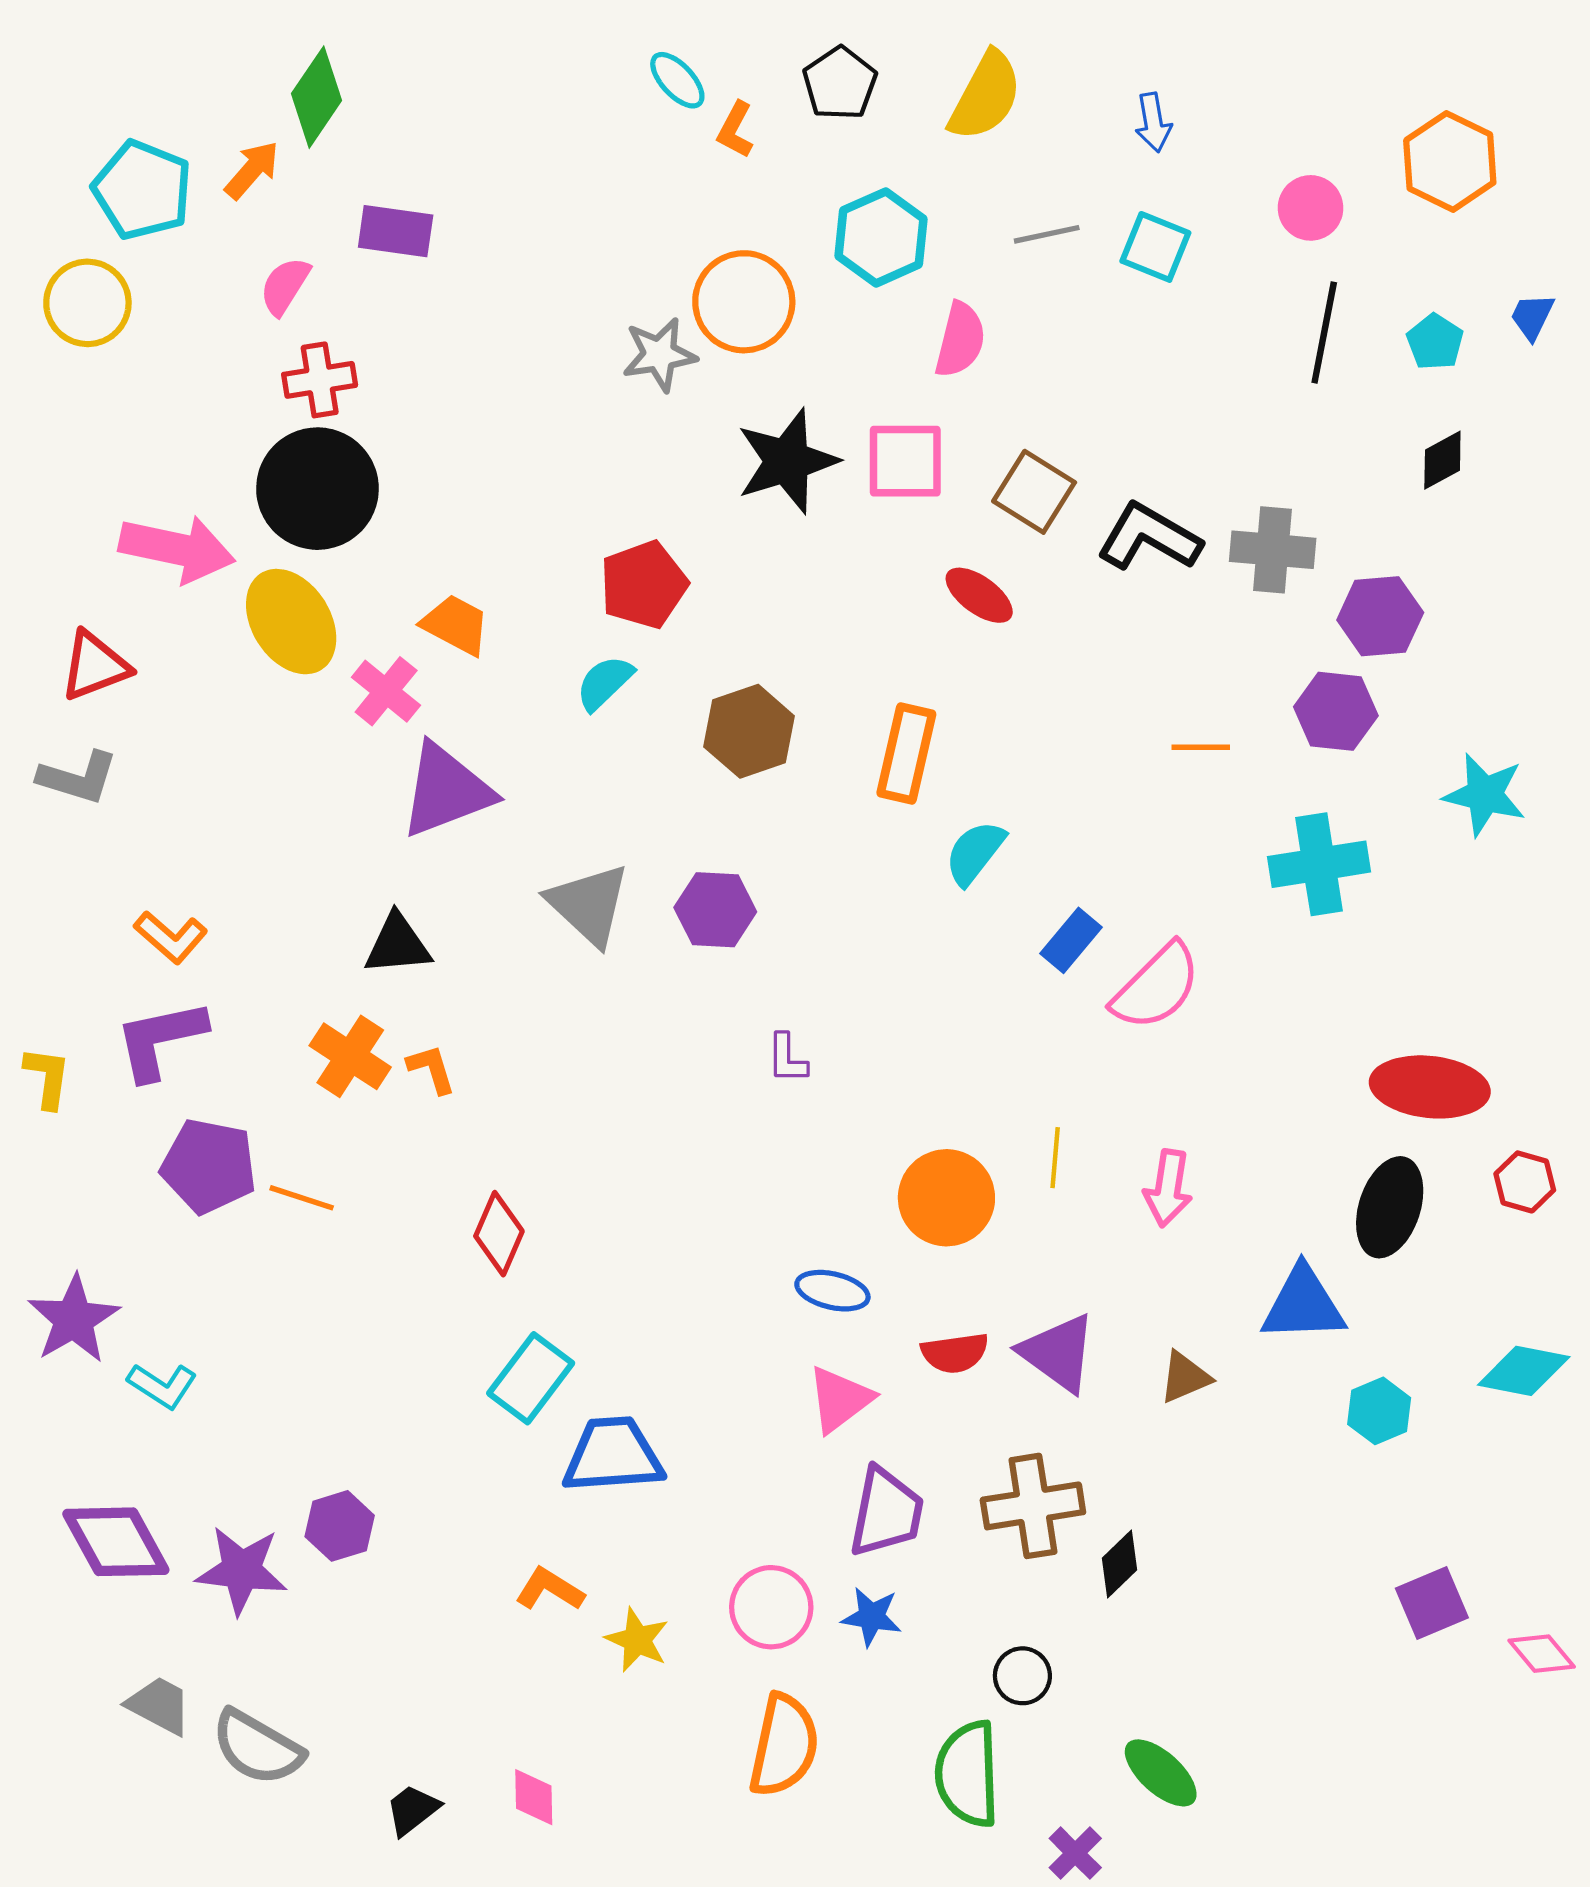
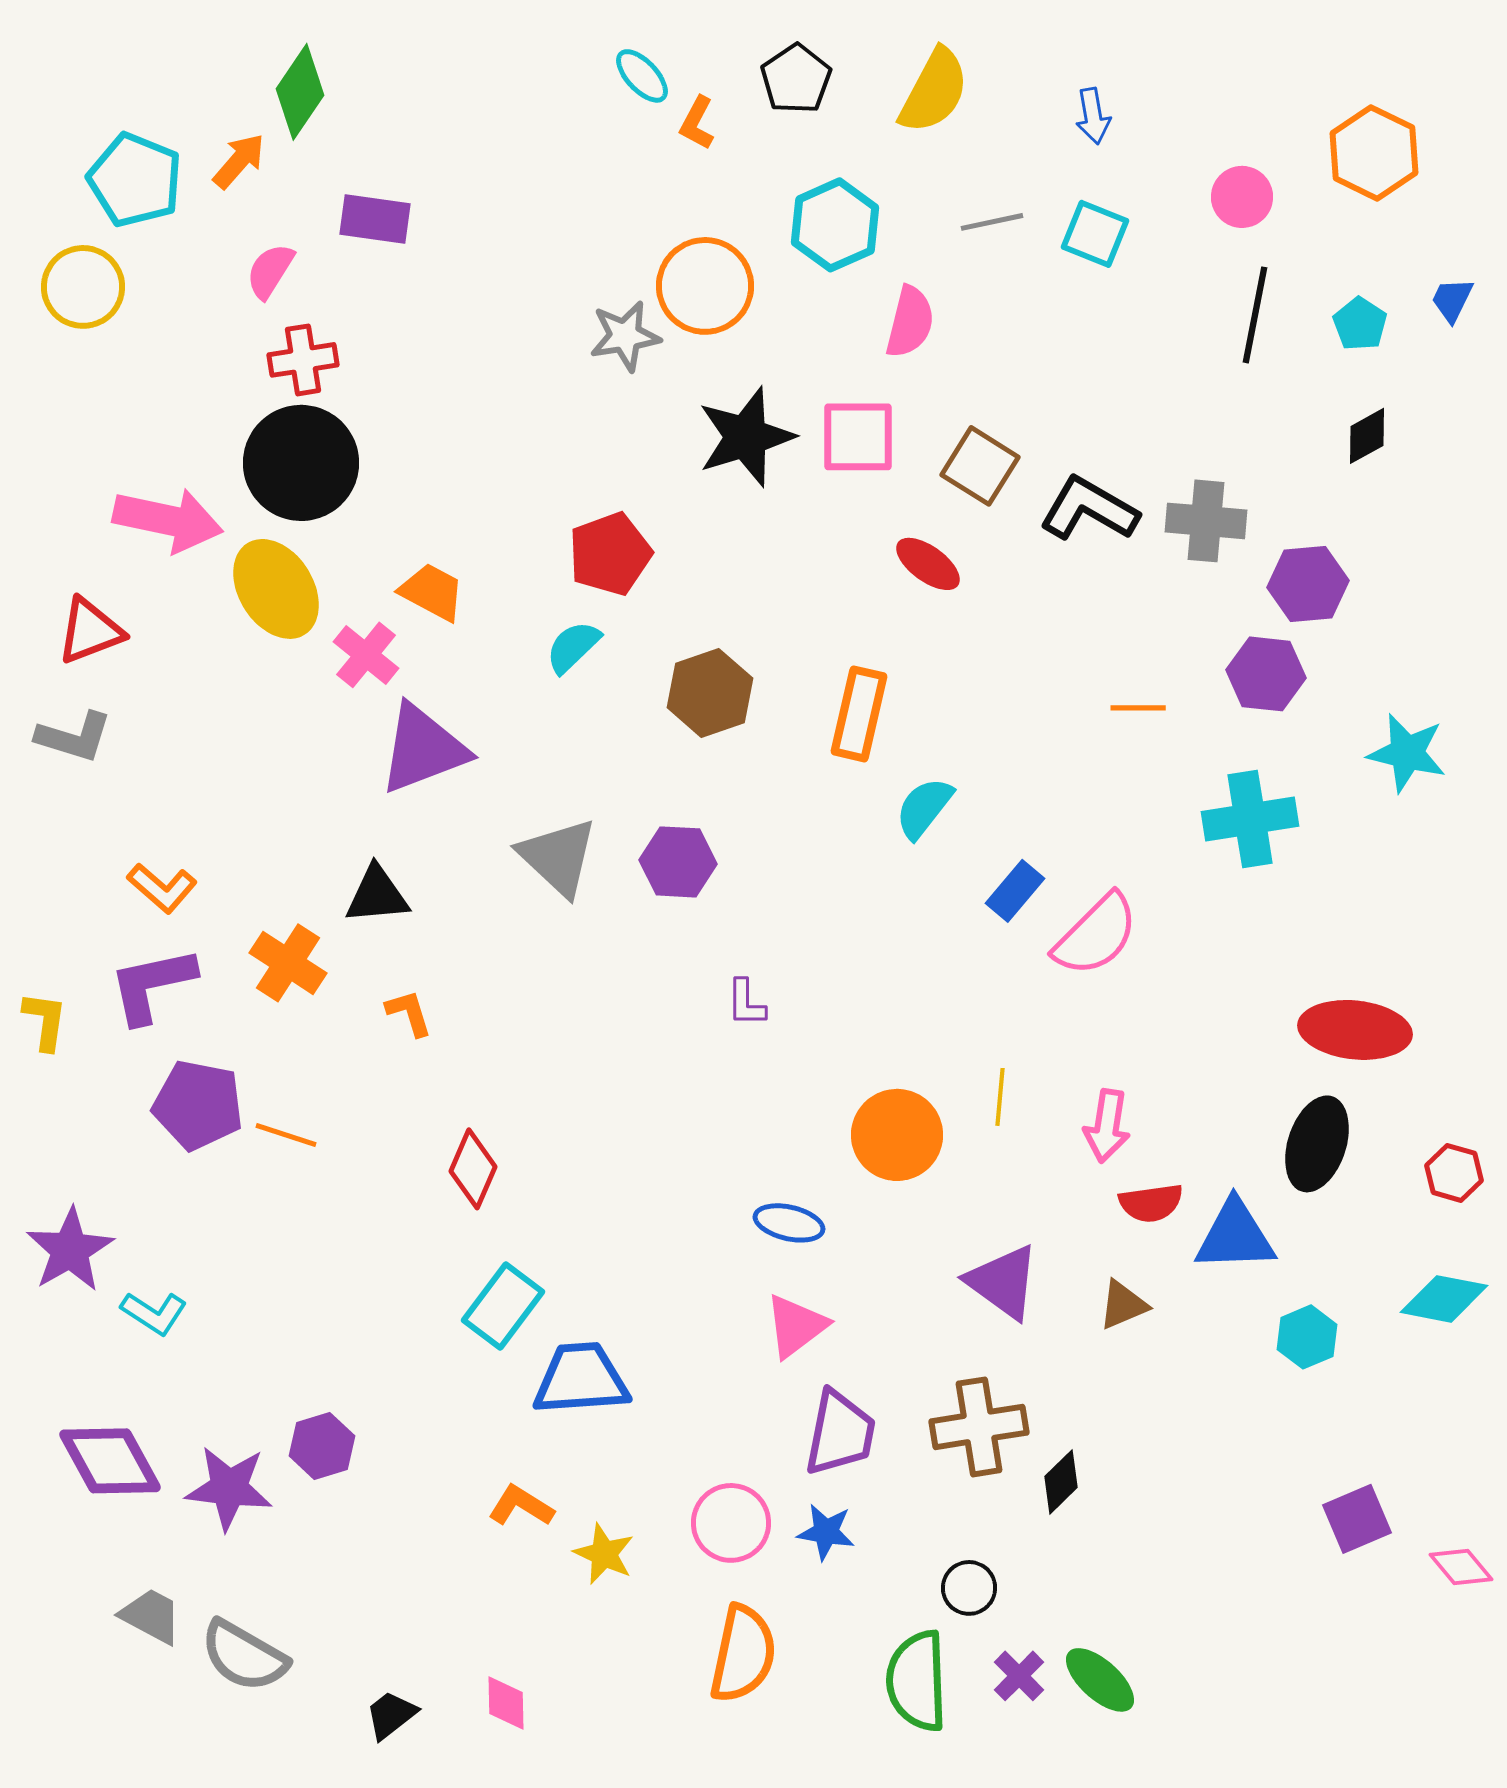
orange cross: (350, 1056) -> (288, 963), moved
red hexagon: (1525, 1182) -> (1454, 1173), moved
red semicircle: (955, 1353) -> (1151, 1203), moved
purple cross: (1075, 1853) -> (1019, 1676), moved

